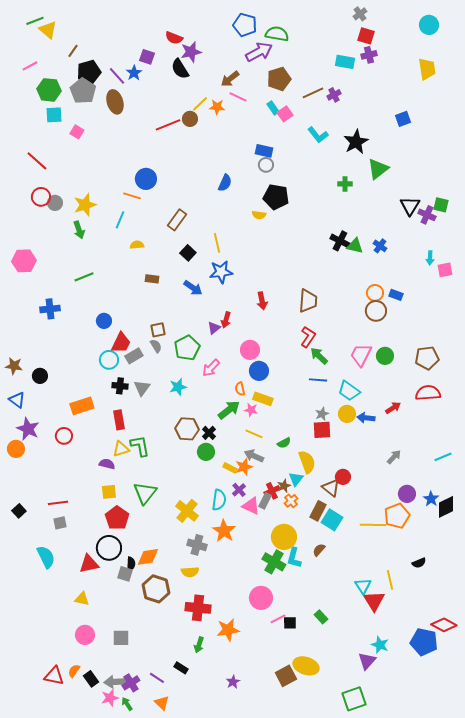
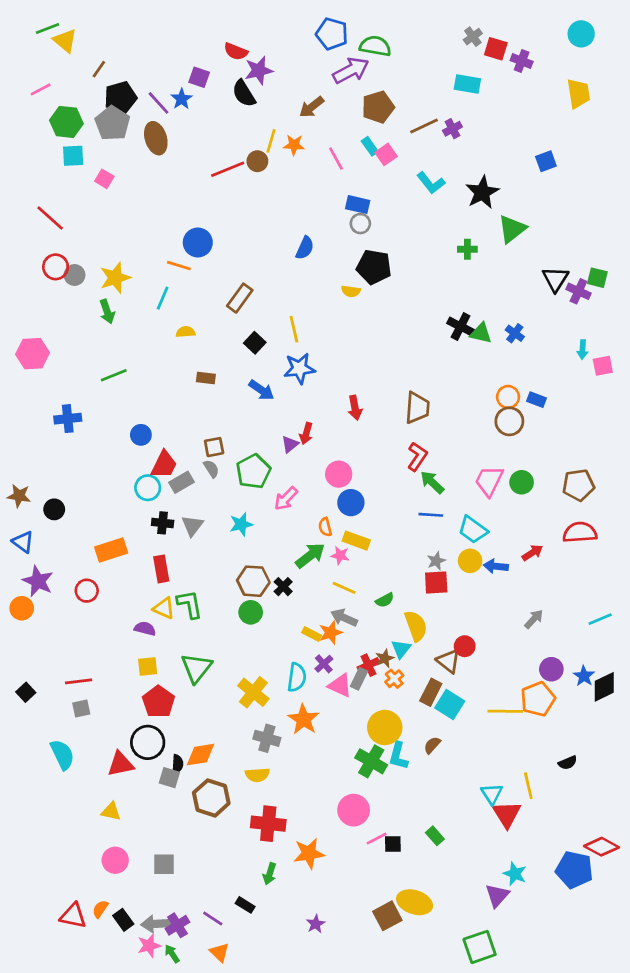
gray cross: (360, 14) -> (473, 37), moved
purple cross: (369, 55) -> (522, 61), moved, turned 35
pink line: (238, 97) -> (336, 159), moved, turned 36
yellow line: (200, 104) -> (271, 141), turned -30
yellow triangle: (121, 449) -> (164, 608), turned 42
green circle: (206, 452) -> (251, 612), moved

